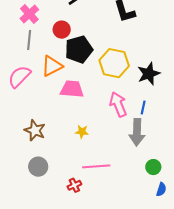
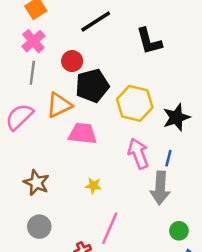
pink line: (96, 166) -> (110, 228), turned -64

